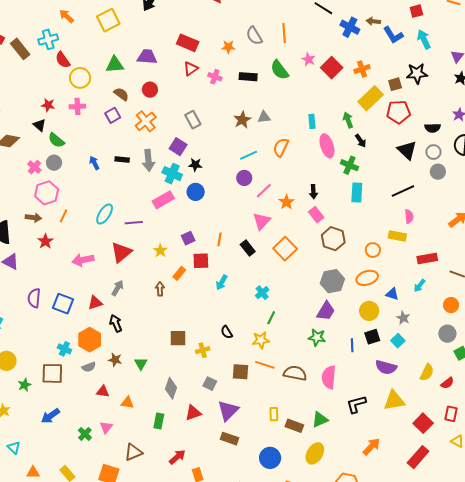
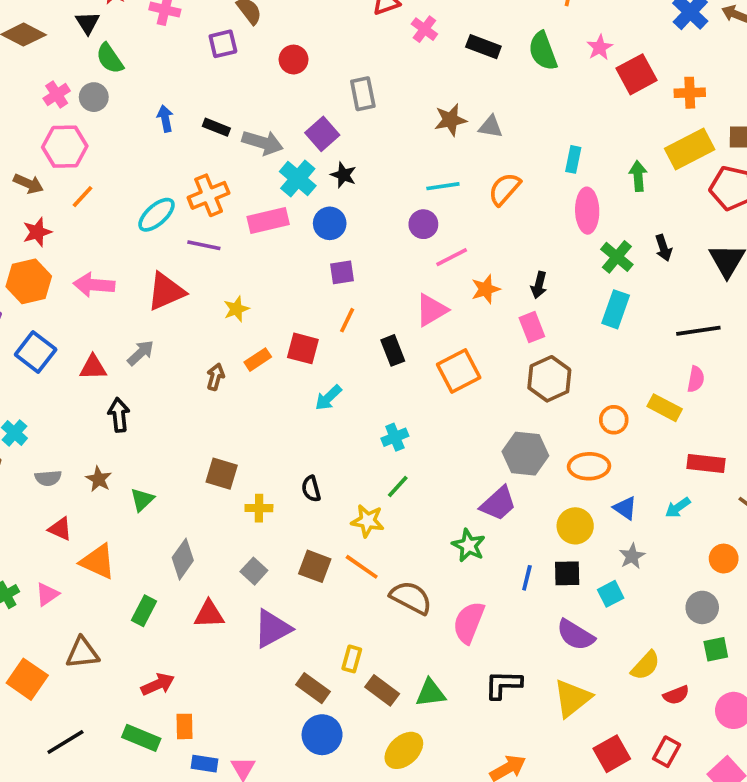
red circle: (150, 90) -> (294, 60), moved
orange cross: (146, 121) -> (209, 195), moved
black arrow: (361, 141) -> (664, 248), moved
gray arrow: (148, 160) -> (263, 143), turned -85
purple square: (188, 238) -> (342, 272), moved
orange hexagon: (90, 340) -> (29, 281), moved
yellow triangle: (394, 401) -> (572, 698), turned -45
orange triangle: (127, 403) -> (98, 562), size x1.5
brown rectangle: (229, 439) -> (313, 688), moved

